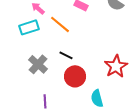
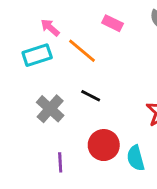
red circle: (75, 76) -> (104, 145), moved

